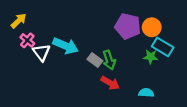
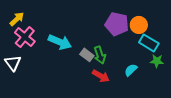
pink cross: (27, 40) -> (25, 37), size x1.5
white triangle: (41, 52) -> (13, 63), moved
green star: (151, 57) -> (157, 61), moved
cyan semicircle: (146, 93) -> (131, 70), moved, turned -48

